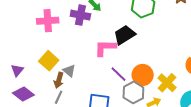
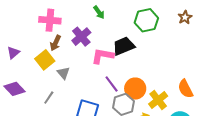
purple cross: (80, 15) -> (81, 37), moved, turned 30
purple triangle: (17, 70) -> (13, 53), moved
brown arrow: (59, 80) -> (56, 43), moved

